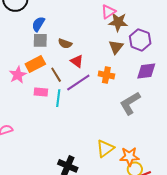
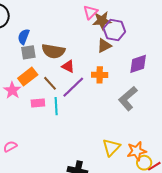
purple hexagon: (140, 40) -> (114, 30), moved
brown semicircle: (65, 44) -> (53, 51), size x1.6
brown triangle: (116, 47) -> (104, 46), turned 35

